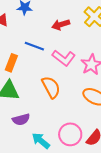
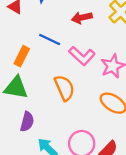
purple semicircle: (21, 119) -> (27, 122), turned -66

